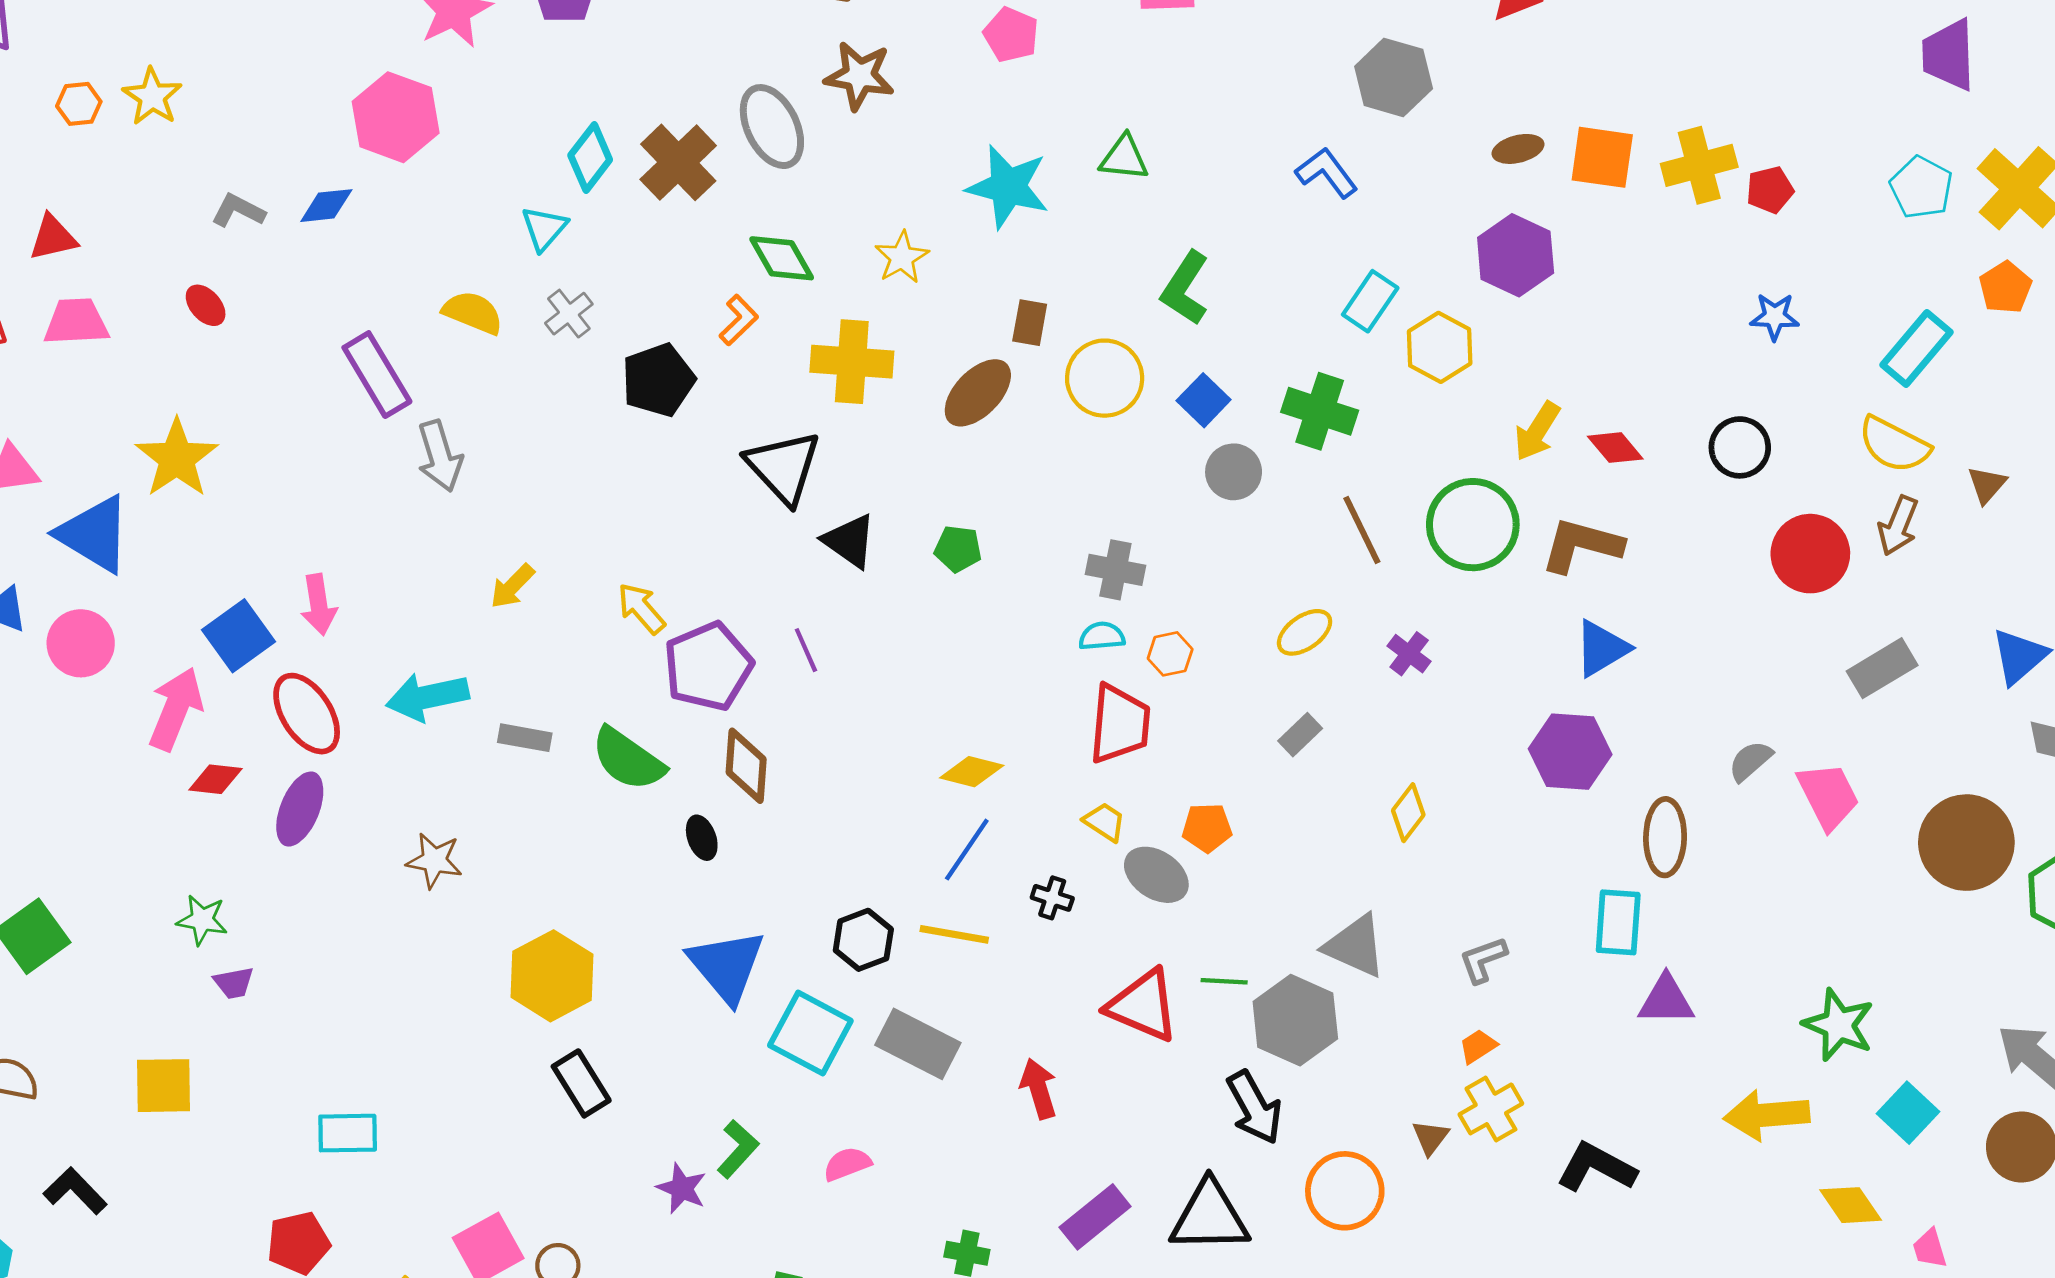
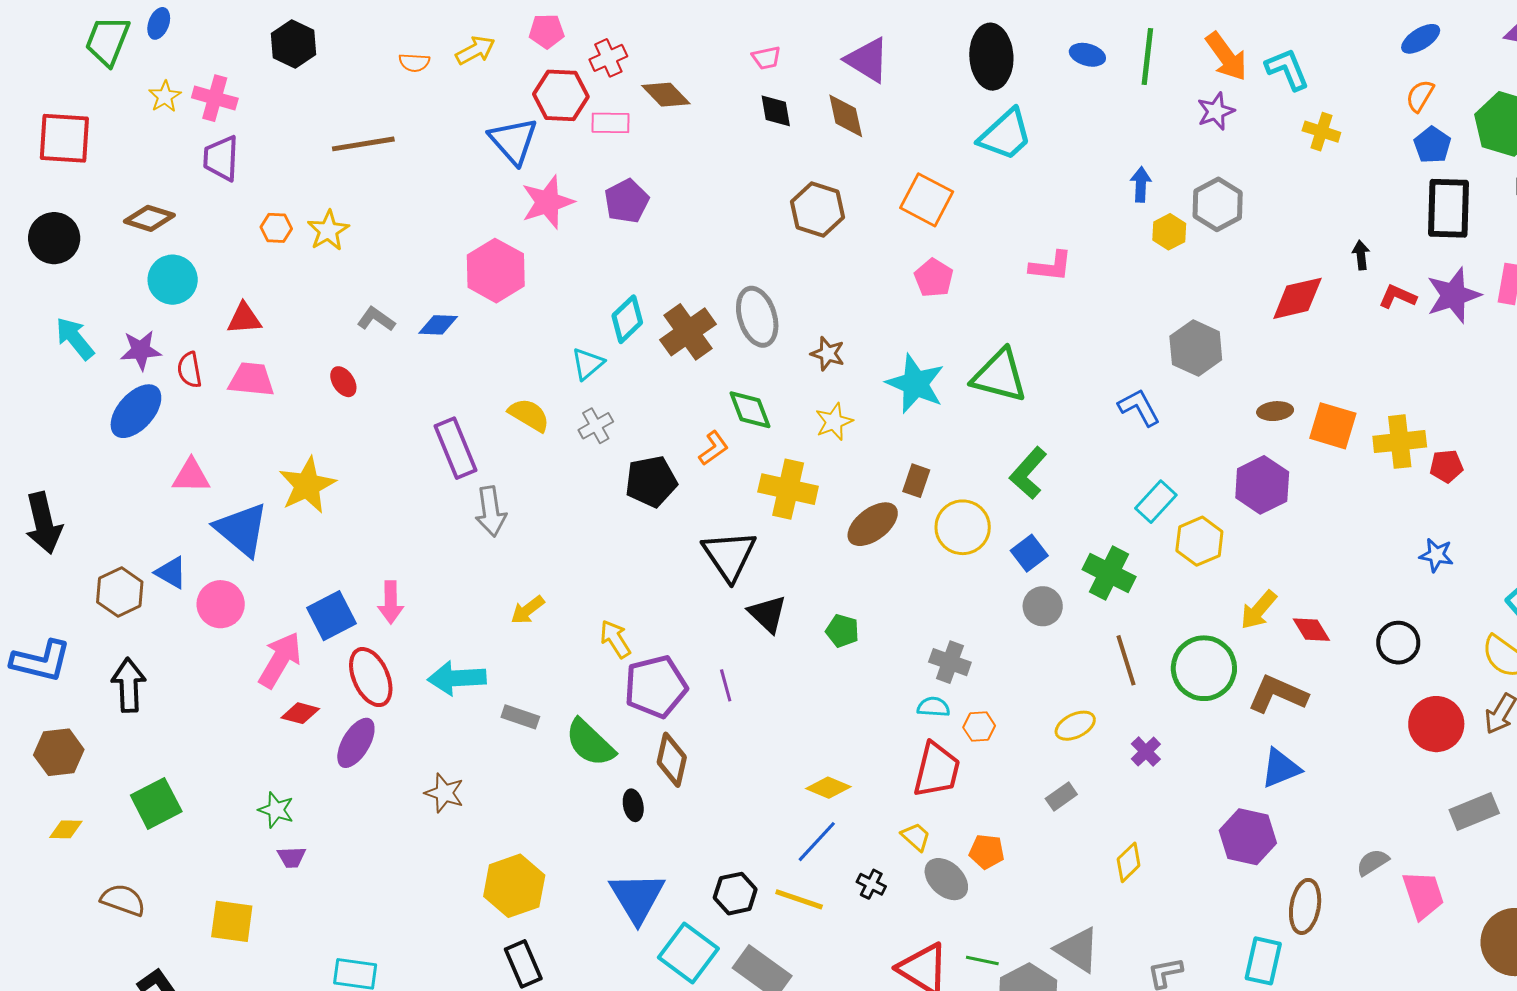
brown star: (859, 76) -> (828, 354), moved, size x0.7
green triangle: (1124, 158) -> (999, 376), size x1.6

